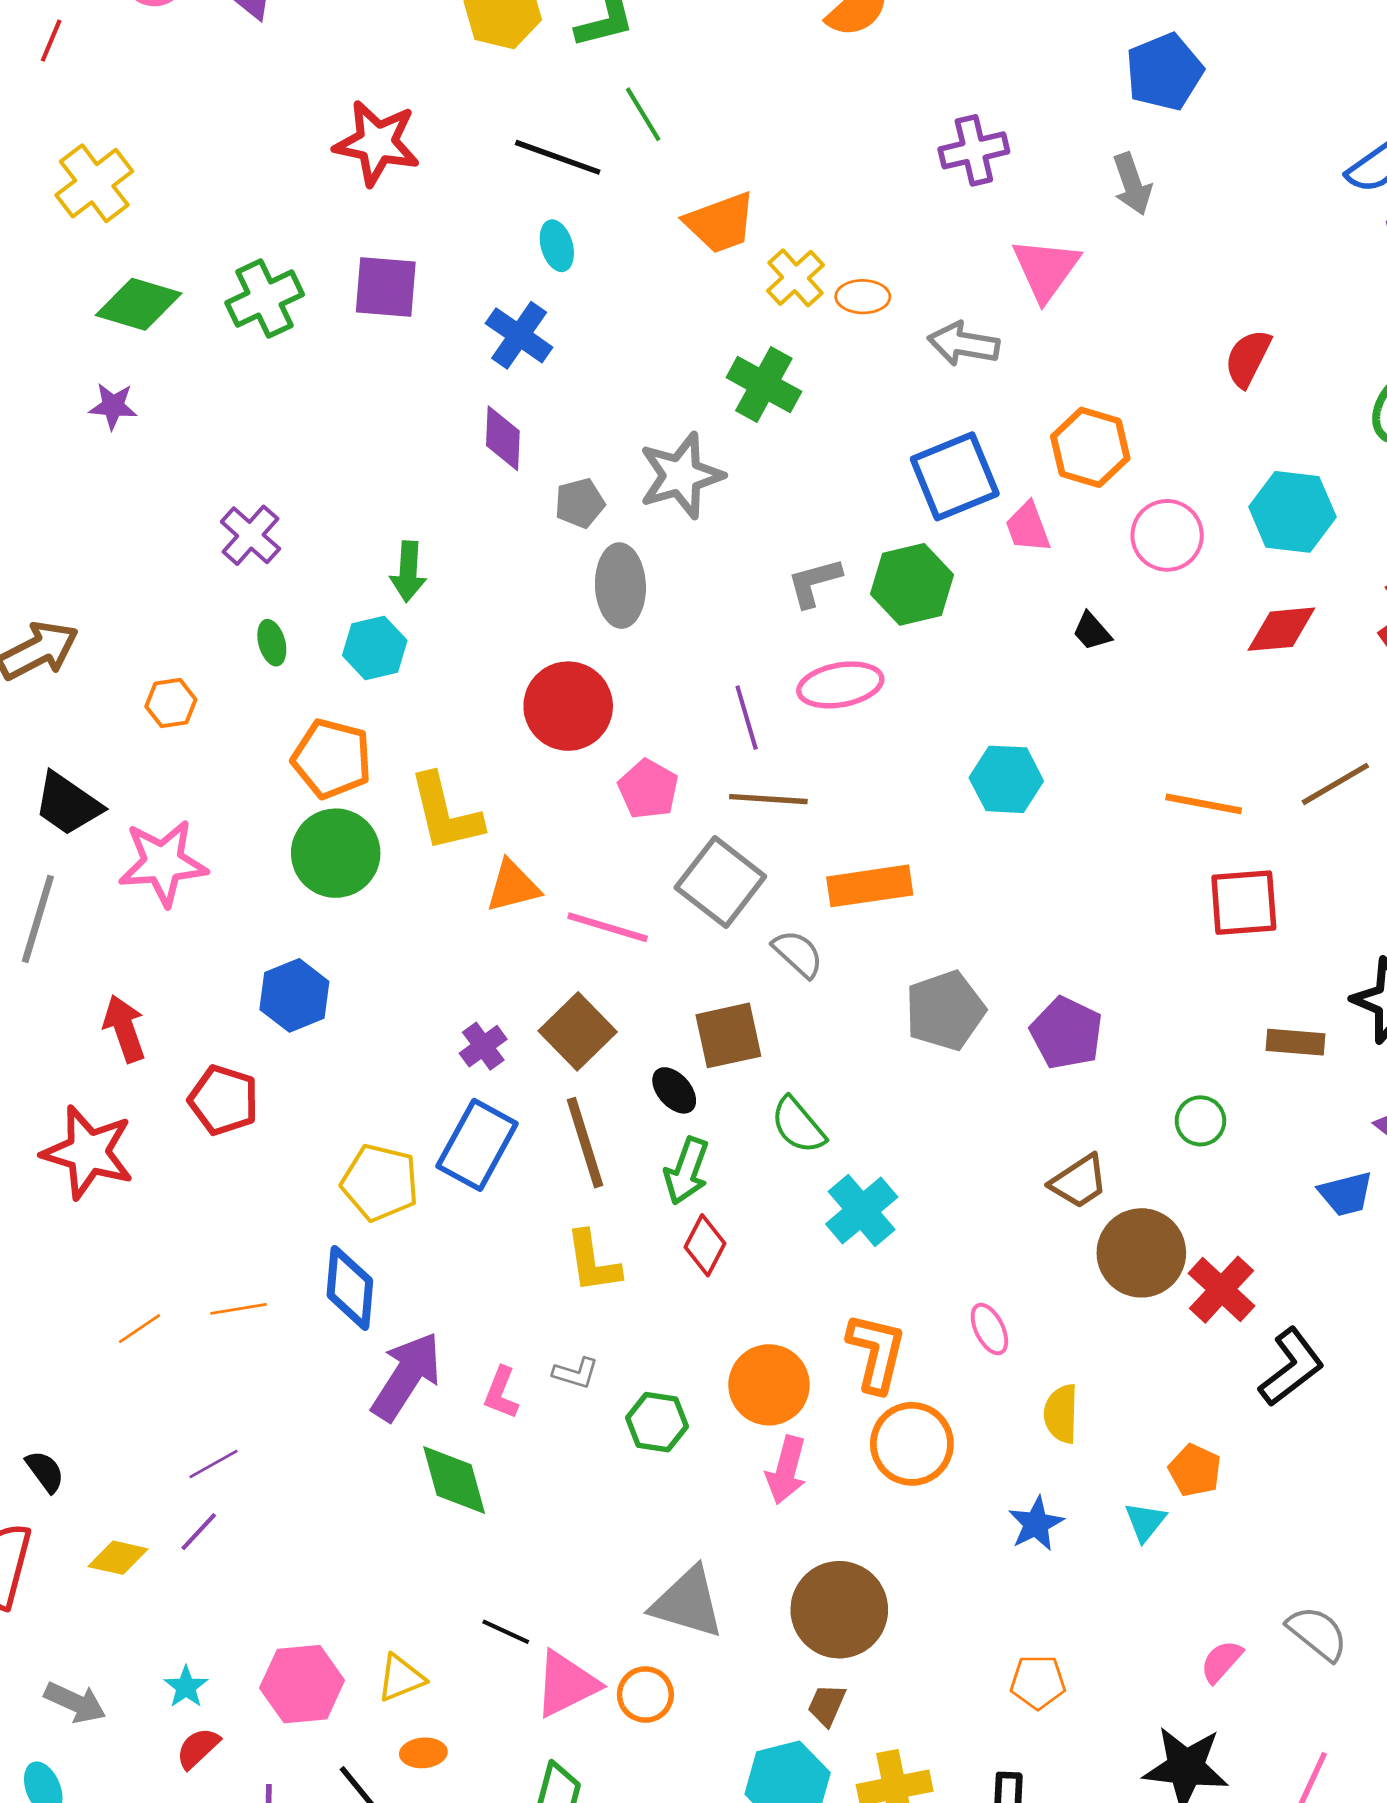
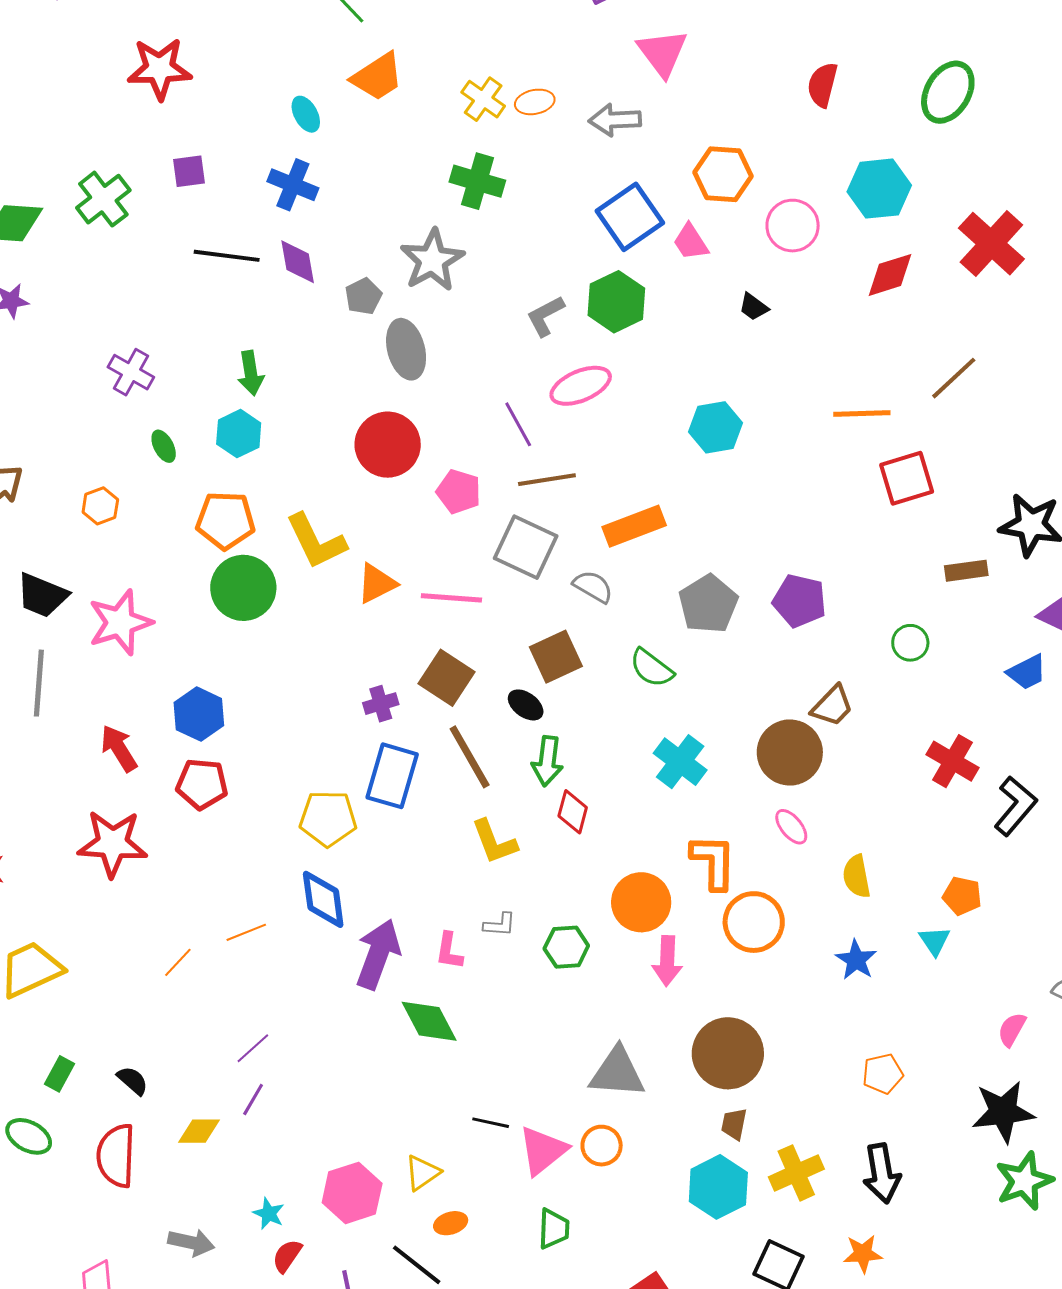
black line: (558, 157) -> (227, 256), moved
orange trapezoid: (720, 223) -> (377, 77), moved
purple square: (386, 287) -> (189, 171), size x0.7
blue hexagon: (294, 995) -> (199, 714), moved
purple cross: (483, 1046) -> (381, 704), turned 32
green semicircle: (798, 1125) -> (652, 668), moved
brown circle: (1141, 1253) -> (790, 753), moved

